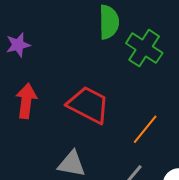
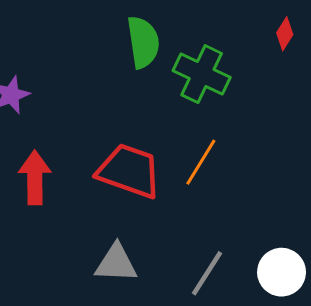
orange line: (145, 129) -> (201, 162), moved

